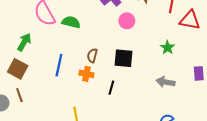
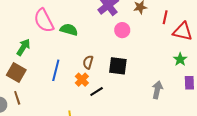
green star: (167, 48) -> (180, 59), moved
orange cross: (86, 74) -> (82, 80), turned 32
gray arrow: (165, 82) -> (157, 90), turned 90
black line: (111, 88) -> (97, 91), moved, turned 40

